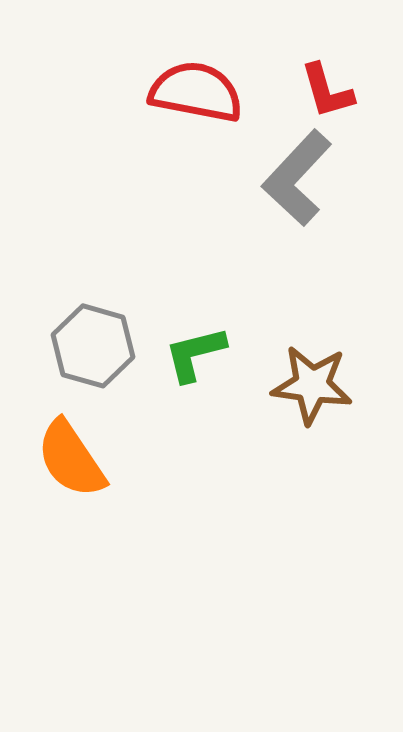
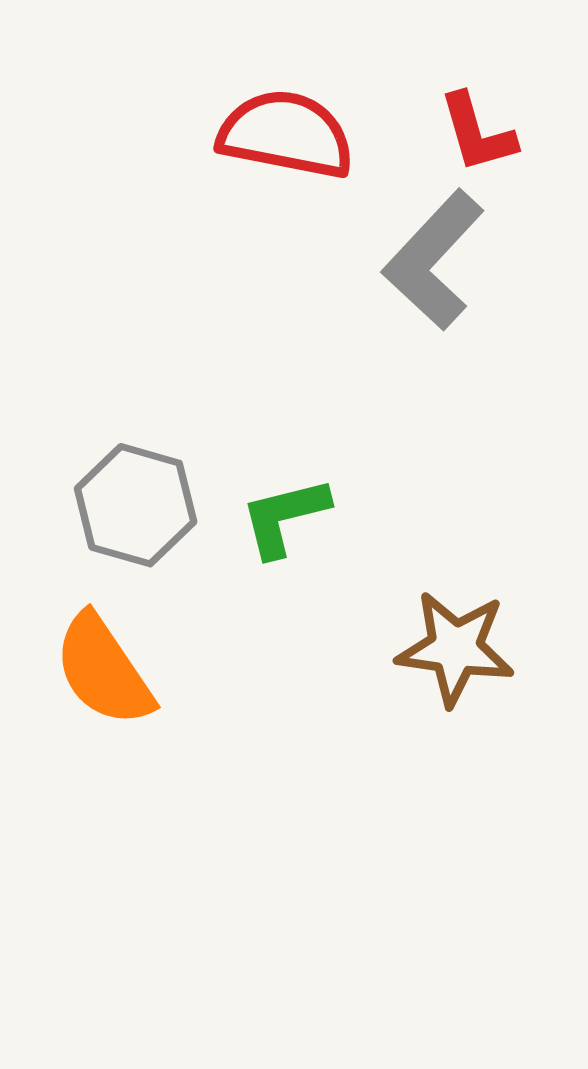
brown star: (312, 385) -> (455, 648), moved

